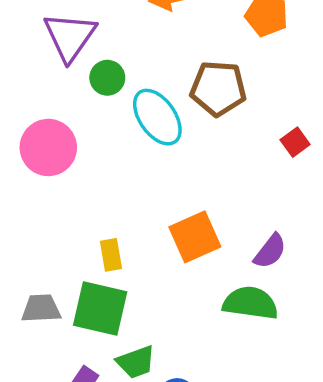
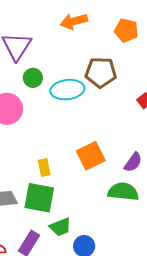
green circle: (107, 78) -> (33, 78), moved
cyan ellipse: (157, 117) -> (67, 90), turned -60

